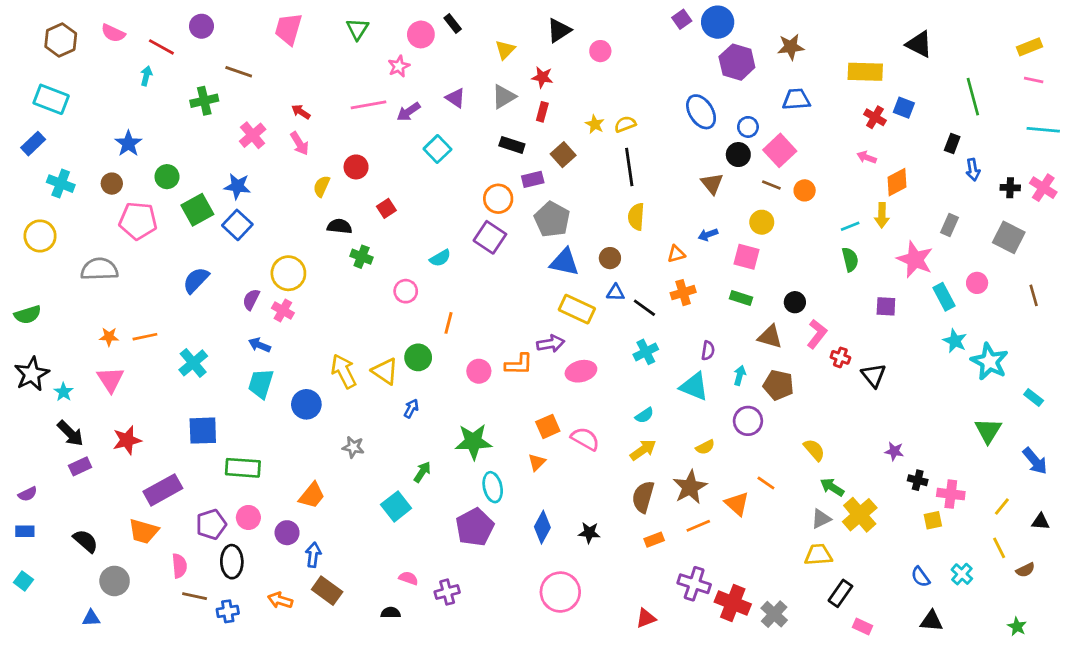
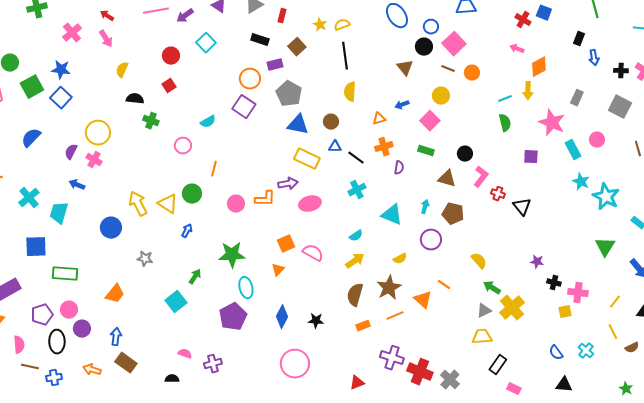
red circle: (356, 167) -> (171, 56), moved
pink square: (747, 257) -> (430, 121), turned 30
purple semicircle: (708, 351) -> (399, 168), moved
cyan trapezoid: (261, 384) -> (59, 213), moved
purple circle: (287, 533) -> (82, 329), moved

